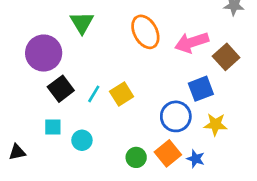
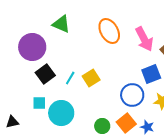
green triangle: (82, 23) -> (61, 24), turned -36
pink arrow: (192, 42) -> (144, 39), turned -100
cyan circle: (82, 140) -> (61, 113), size x1.6

